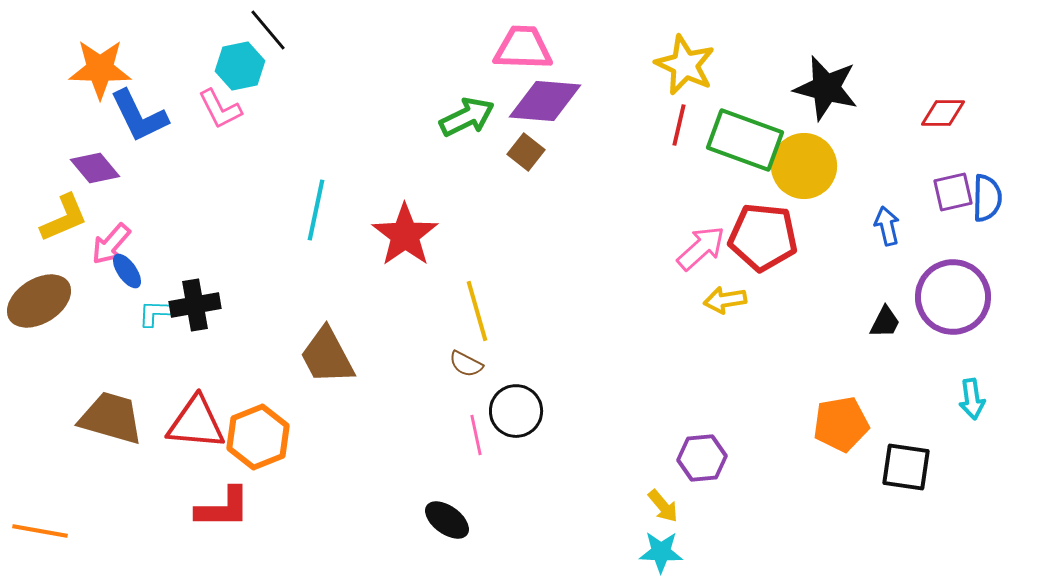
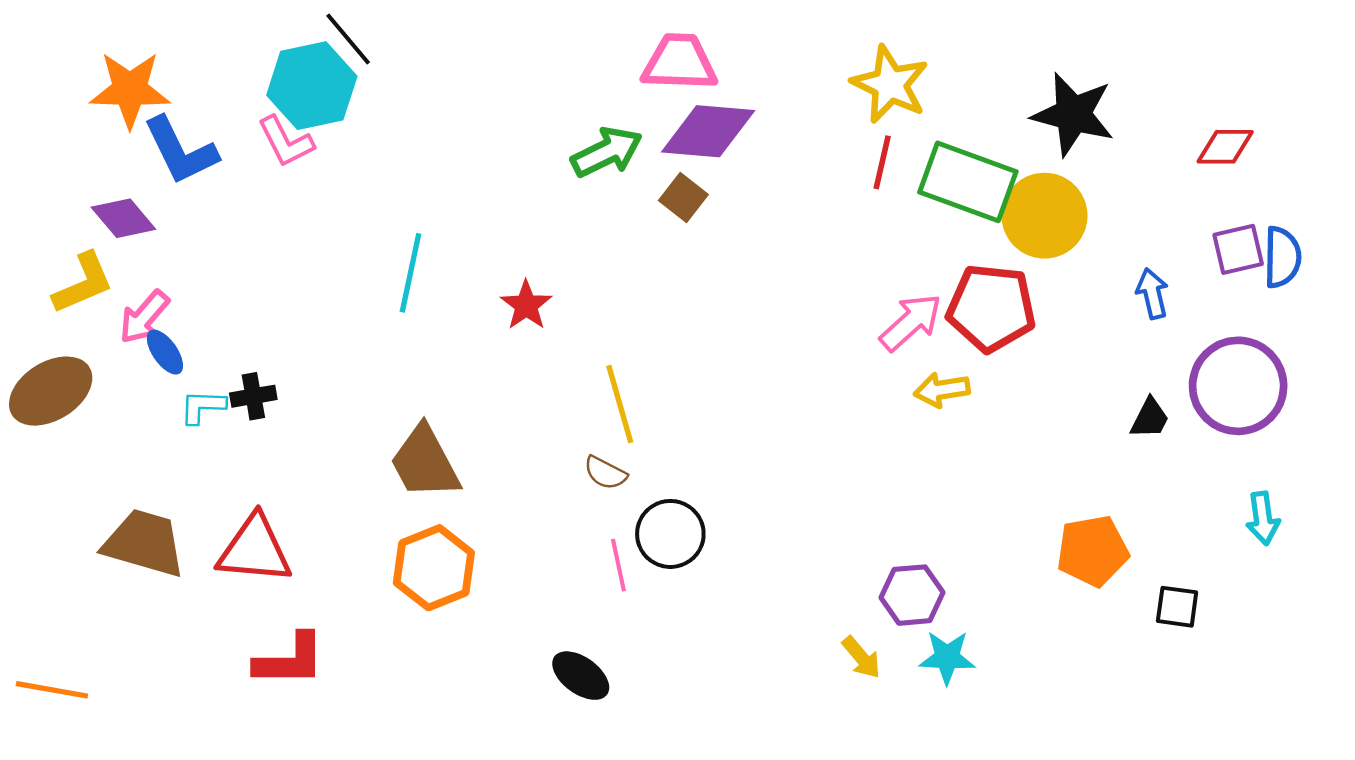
cyan hexagon: (240, 66) -> (312, 86), size x1.4
red star: (405, 235) -> (526, 305), size x0.6
black cross: (195, 305) -> (253, 396), size x0.7
orange hexagon: (258, 437) -> (434, 568), moved
black square: (906, 467) -> (1177, 607), size x0.7
cyan star: (661, 552) -> (947, 657), moved

